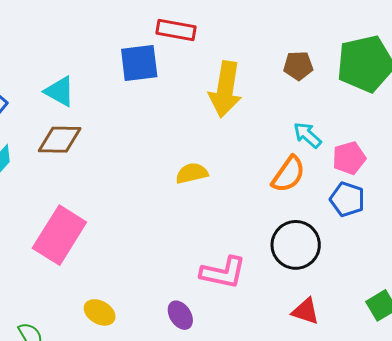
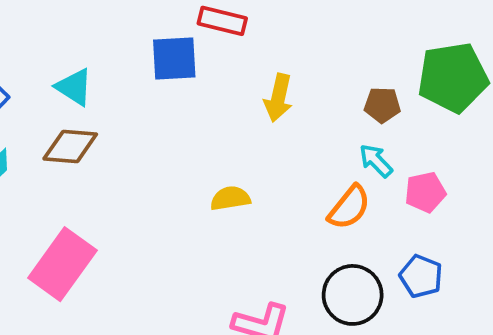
brown pentagon: (298, 66) -> (382, 105), moved
yellow arrow: (225, 89) -> (278, 98), size x0.7
blue pentagon: (347, 199) -> (421, 276), moved

